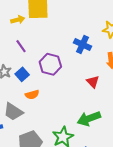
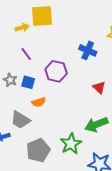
blue square: (22, 74) -> (28, 82), turned -32

